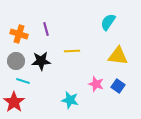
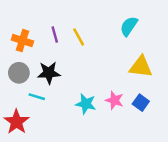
yellow line: (72, 51) -> (79, 37), moved, turned 63
cyan line: (23, 81) -> (37, 97), moved
cyan star: (70, 100) -> (86, 104), moved

